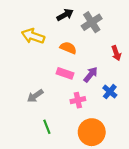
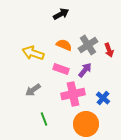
gray cross: (92, 22) -> (88, 45), moved
yellow arrow: (33, 36) -> (33, 53), moved
blue cross: (110, 92) -> (103, 98), moved
pink cross: (78, 100) -> (73, 94), size x1.6

